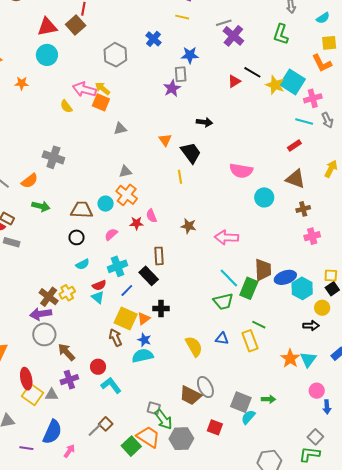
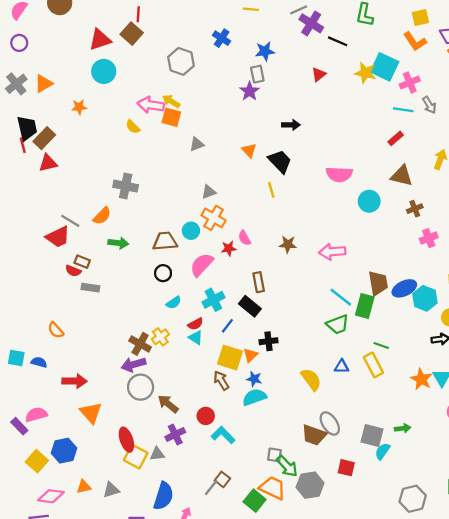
black line: (252, 72) -> (338, 41), moved
pink semicircle: (111, 234) -> (202, 265), size x1.6

